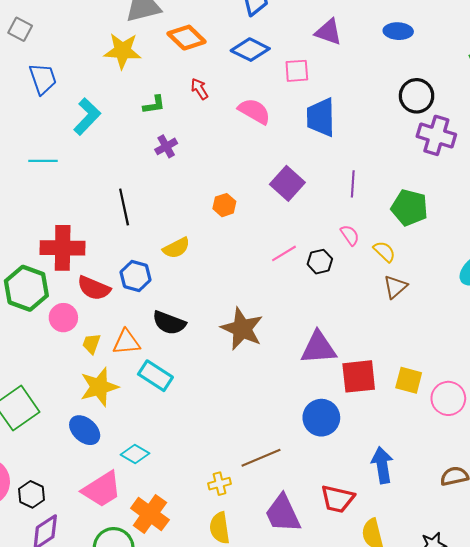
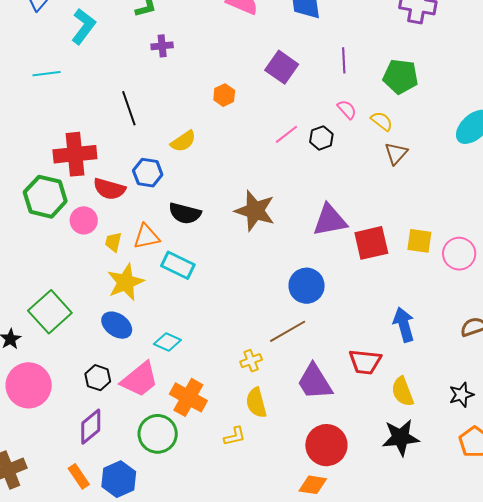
purple cross: (166, 146) -> (162, 46), turned 30
blue circle: (321, 418) -> (307, 286), moved
black hexagon: (31, 494) -> (98, 378), moved

